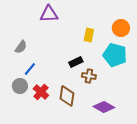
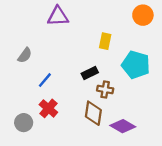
orange circle: (121, 28) -> (143, 15), moved
blue line: (30, 69) -> (45, 80), moved
gray circle: (20, 86) -> (24, 123), moved
brown diamond: (67, 96) -> (93, 113), moved

